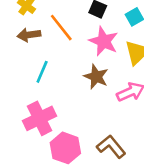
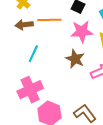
orange line: (61, 28) -> (49, 20), turned -55
pink star: (104, 41) -> (82, 32), turned -30

